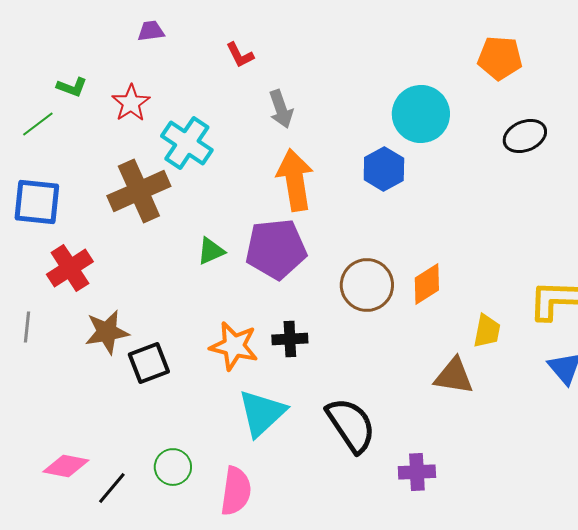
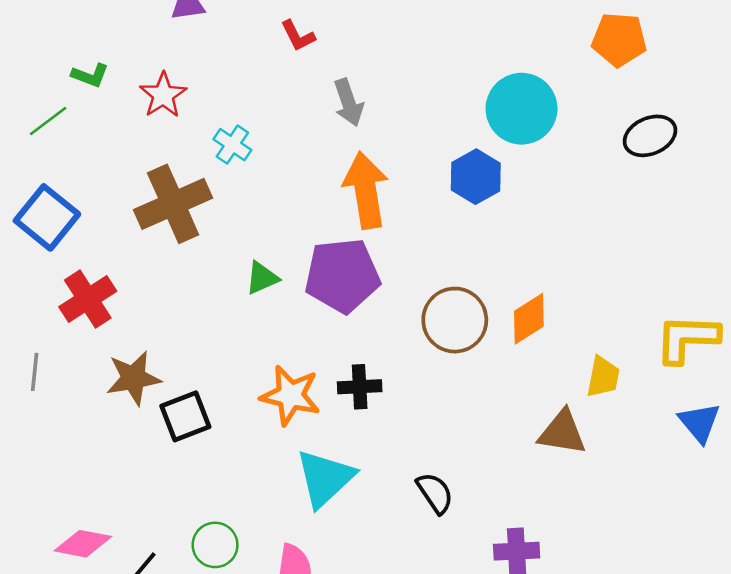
cyan cross: (187, 143) -> (232, 145), size x0.6
blue square: (37, 202) -> (47, 217), turned 33
black semicircle: (351, 425) -> (435, 493), size x0.6

